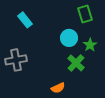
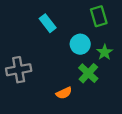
cyan rectangle: (25, 20) -> (48, 23), moved
orange semicircle: (58, 88) -> (64, 93), moved

